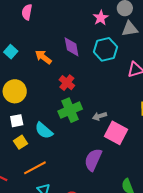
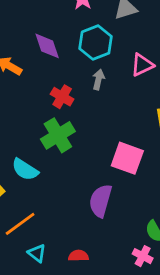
red cross: (67, 83) -> (62, 97), moved
gray arrow: (100, 116) -> (98, 79), moved, turned 128

